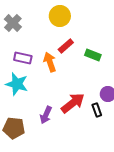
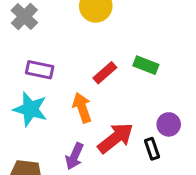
red rectangle: (66, 46) -> (105, 73), moved
orange arrow: (50, 62) -> (82, 108), moved

